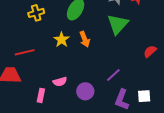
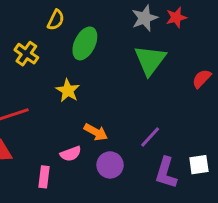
yellow cross: (36, 13) -> (26, 54), turned -35
orange arrow: (85, 39) -> (96, 132), moved, turned -35
red semicircle: (150, 51) -> (202, 79), moved

